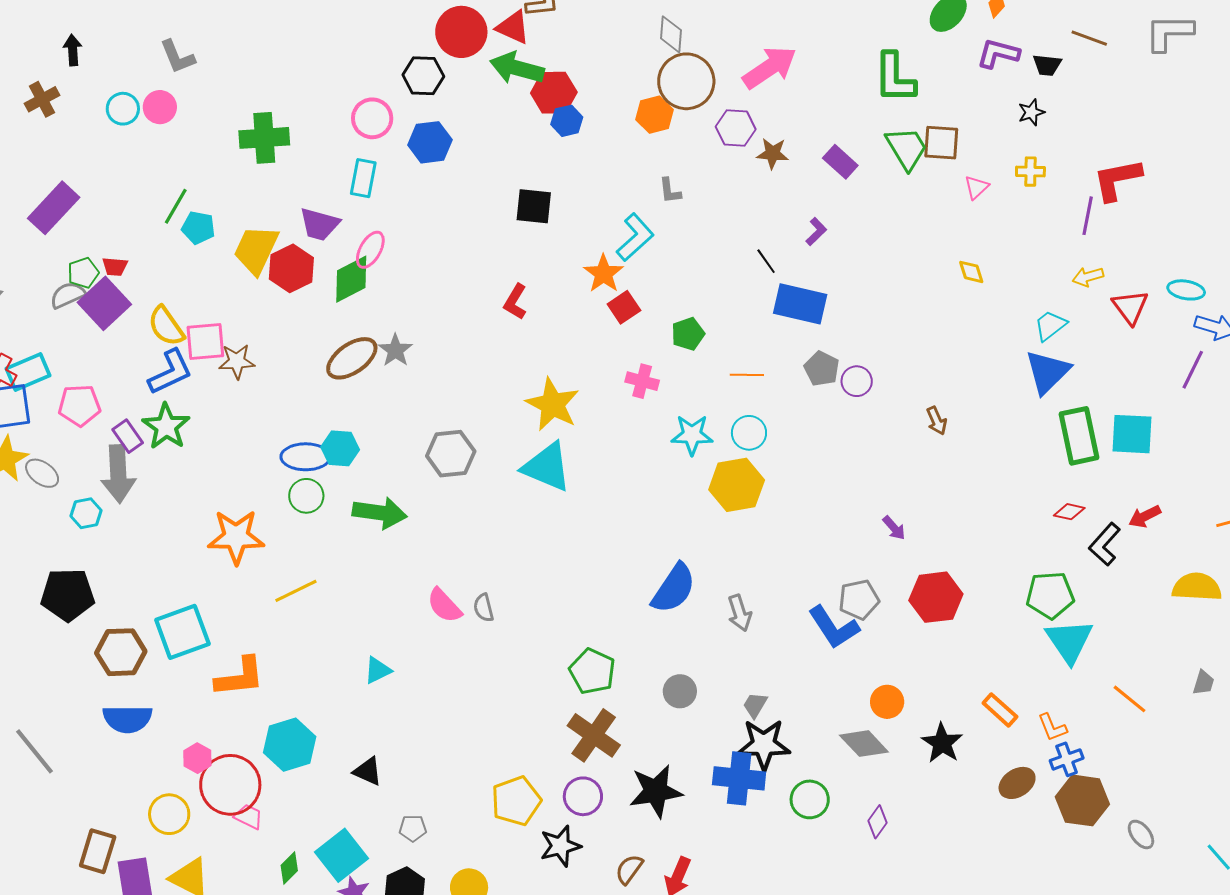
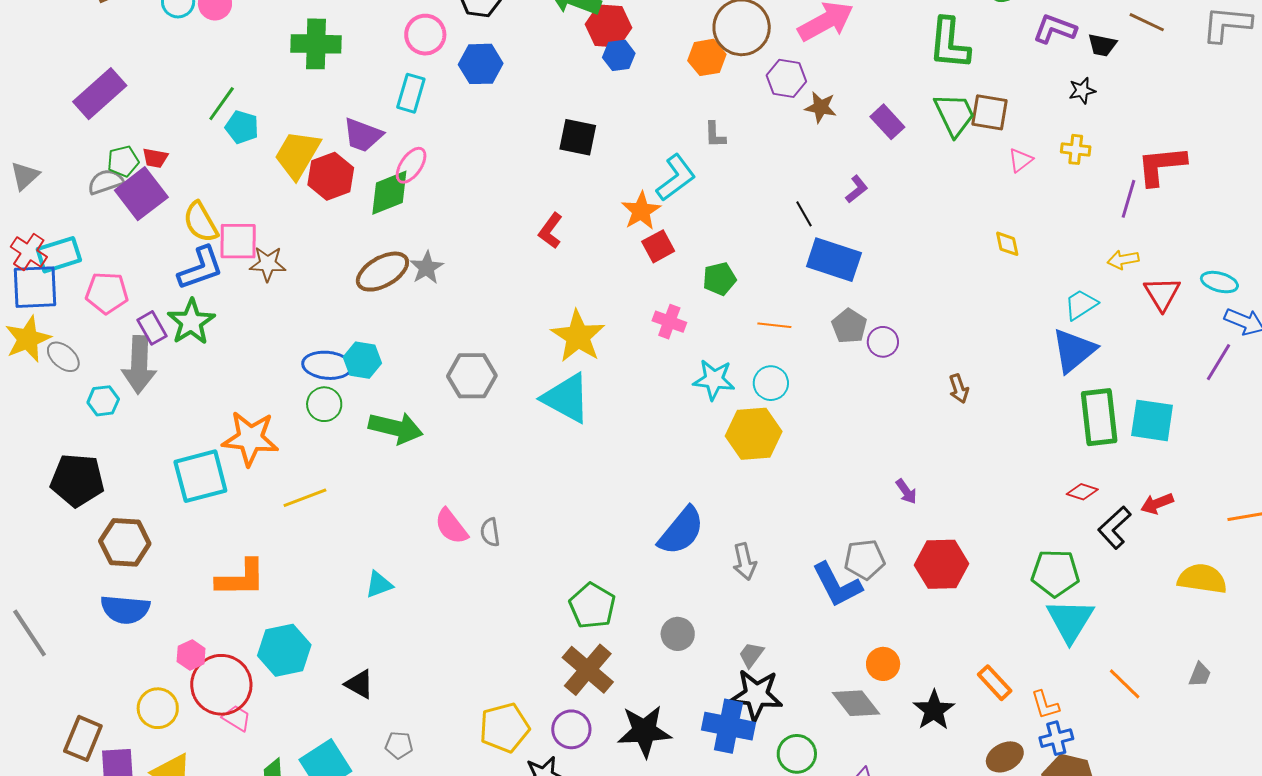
cyan square: (182, 632) -> (200, 476), moved

